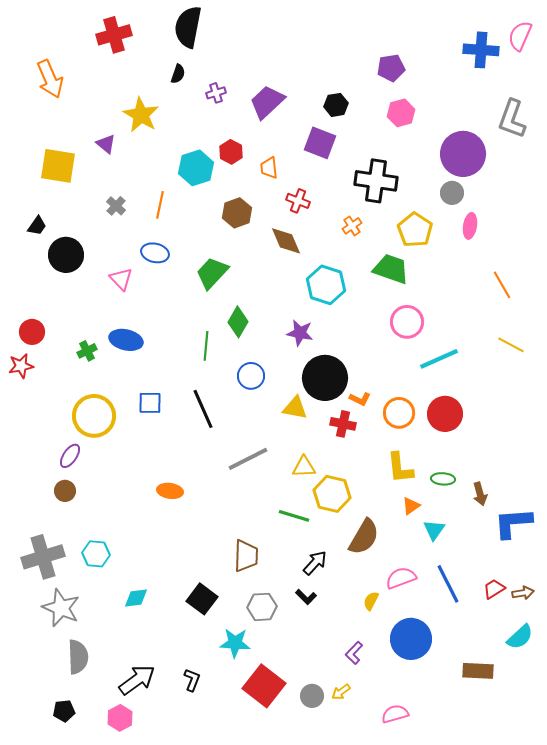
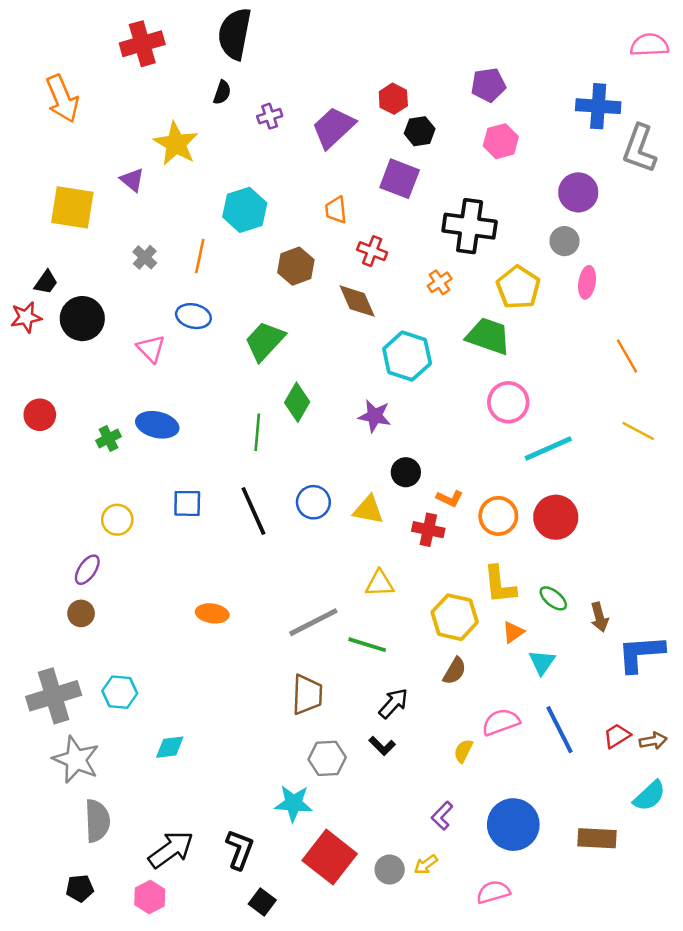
pink semicircle: (520, 36) -> (649, 45), turned 64
blue cross: (481, 50) -> (598, 106), moved
red hexagon: (231, 152) -> (393, 99), moved
purple circle: (463, 154) -> (578, 192), size x0.7
red star: (21, 366) -> (26, 317), moved
blue circle: (251, 376) -> (313, 502), moved
black circle: (325, 378) -> (406, 472), size x0.5
yellow circle: (94, 416) -> (117, 520), size x0.6
gray line: (248, 459) -> (313, 622), moved
green ellipse: (443, 479) -> (553, 598), turned 35
yellow hexagon: (332, 494) -> (455, 617), moved
brown semicircle: (364, 537) -> (455, 671), size x0.6
black square: (202, 599) -> (262, 902), moved, size x0.7
blue circle: (411, 639) -> (513, 825), moved
black L-shape: (192, 680) -> (240, 850), size x1.4

